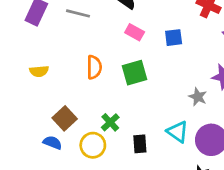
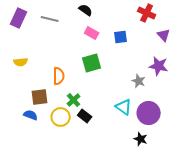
orange semicircle: (94, 67) -> (59, 76), moved
brown square: (65, 118) -> (40, 97), turned 36
black rectangle: (140, 144) -> (85, 116), moved, turned -48

